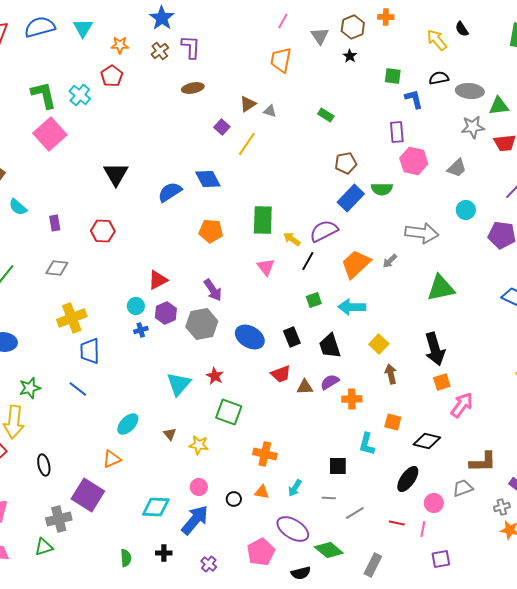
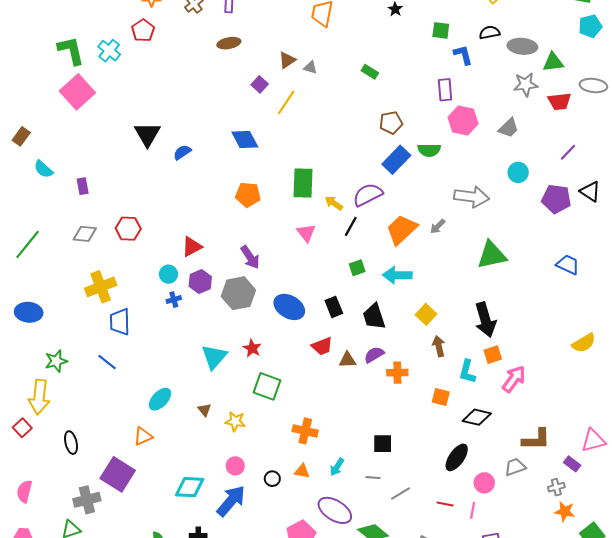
blue semicircle: (170, 192) -> (182, 152), moved, size x0.7
red hexagon: (103, 231) -> (128, 229), moved
cyan L-shape: (367, 444) -> (467, 372), moved

